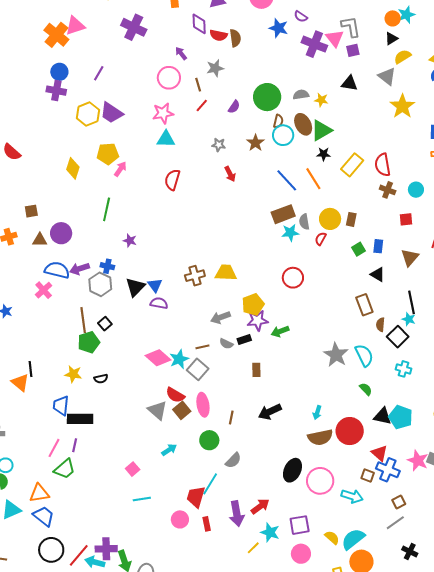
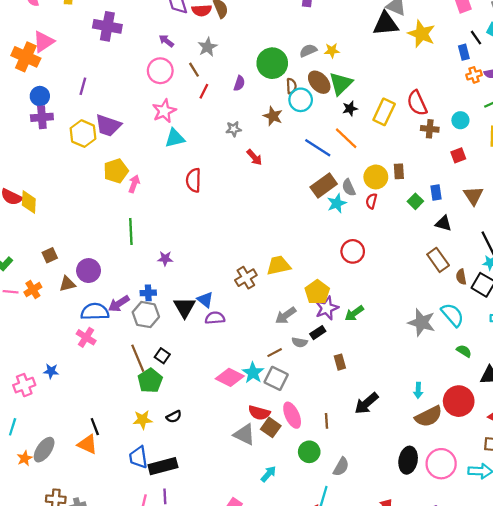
black triangle: (349, 83) -> (386, 24), moved, size x1.4
yellow diamond: (73, 168) -> (29, 202), moved

